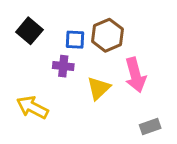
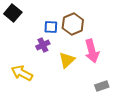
black square: (29, 31) -> (13, 13), moved
purple cross: (63, 66) -> (43, 45), turned -32

